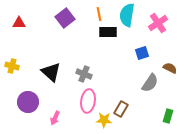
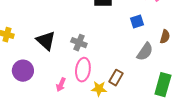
brown semicircle: (170, 68) -> (165, 37), turned 80
green rectangle: (168, 116) -> (163, 85), size x1.6
pink arrow: (55, 118) -> (61, 85), moved

